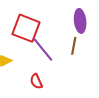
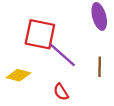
brown line: (74, 46) -> (100, 67), moved

